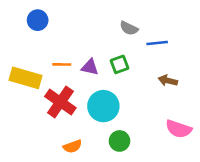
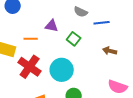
green square: (119, 64) -> (74, 39), turned -32
purple triangle: (90, 67) -> (52, 26), moved

